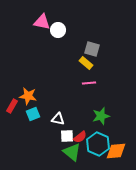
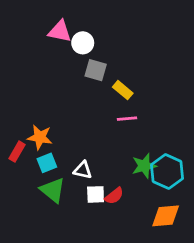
gray square: (92, 49) -> (96, 70), moved
cyan hexagon: (98, 144) -> (167, 172), moved
green triangle: (72, 152) -> (53, 190), moved

